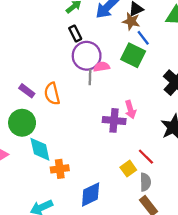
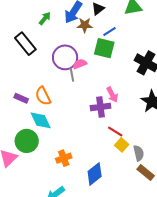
brown star: (131, 21) -> (85, 25), moved
black rectangle: (75, 34) -> (25, 44), moved, size x1.6
blue line: (143, 38) -> (110, 32), turned -72
green circle: (22, 123) -> (27, 141), moved
cyan diamond: (40, 149) -> (41, 120), moved
red line: (146, 157) -> (115, 132), moved

